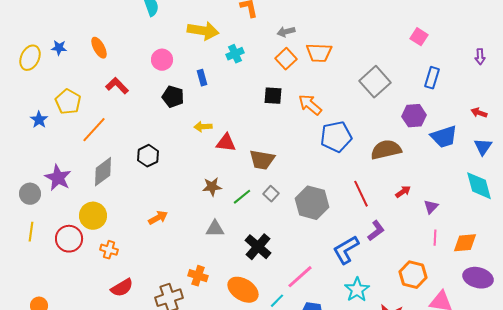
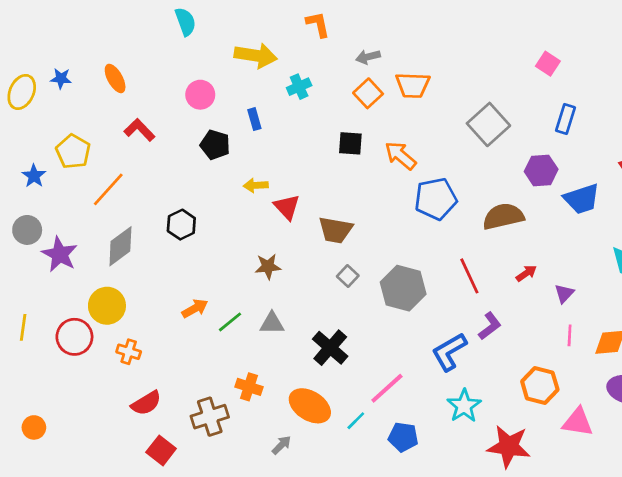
red triangle: (226, 143) -> (287, 207), turned 40
gray circle: (30, 194) -> (27, 230), moved
green line: (242, 197) -> (230, 322), moved

